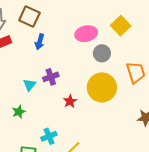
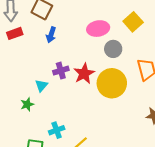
cyan triangle: (29, 85) -> (41, 86), moved
red star: (70, 101) -> (84, 73), moved, size x1.5

